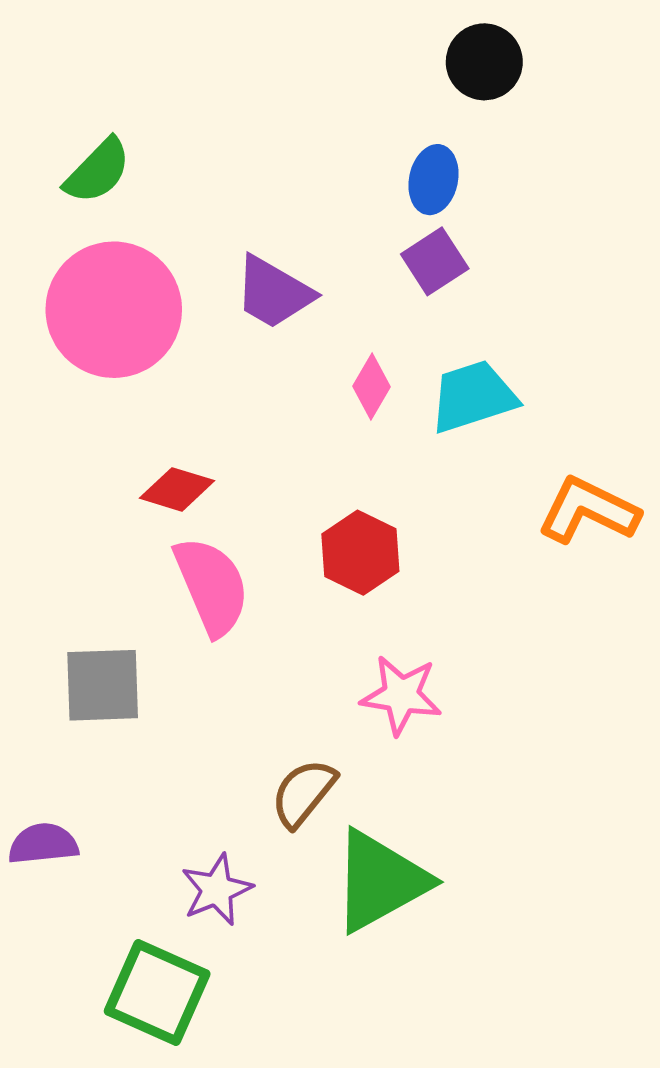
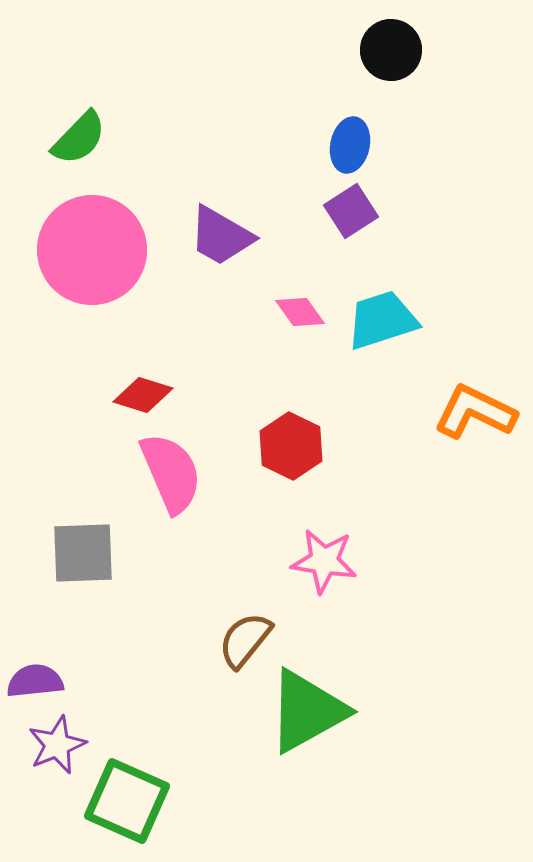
pink diamond: (372, 387) -> (300, 312), turned -66
purple star: (217, 890) -> (57, 745), moved

